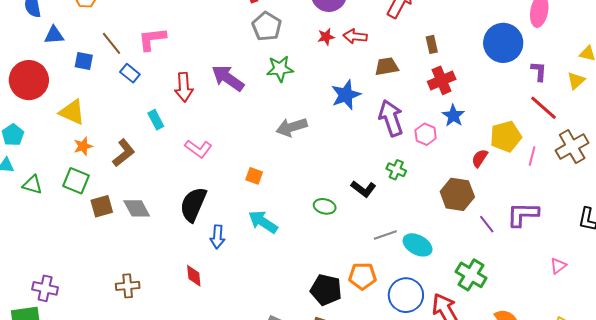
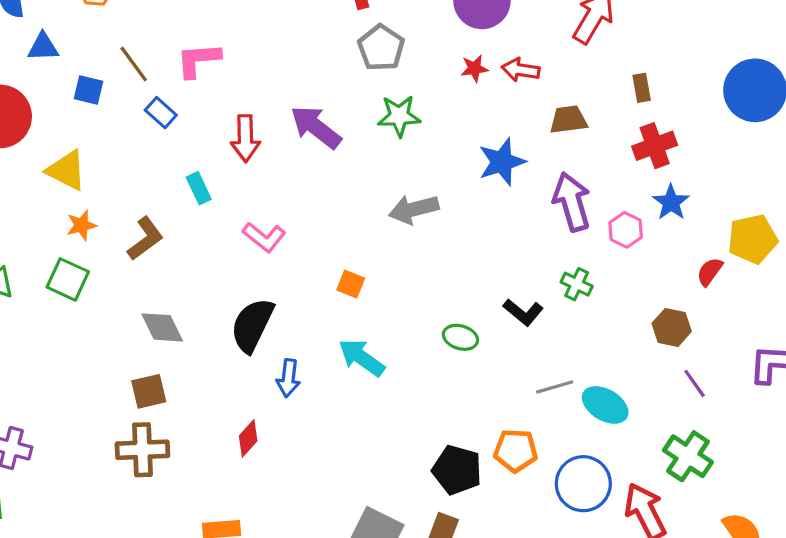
brown hexagon: (457, 194) -> (672, 327), size x0.7
brown square: (102, 206) -> (149, 391), moved
purple line: (487, 224) -> (695, 383), moved
red diamond: (194, 276) -> (248, 438), turned 45
brown cross: (128, 286) -> (142, 450), size x1.4

